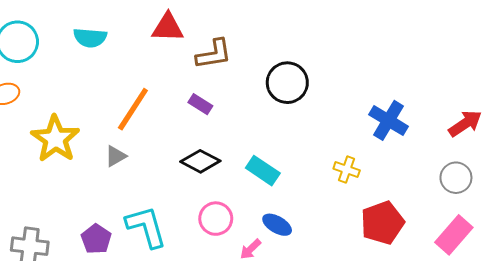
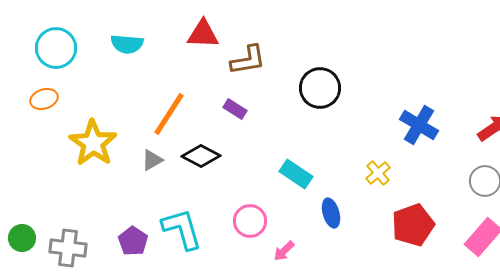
black diamond: (200, 161) -> (201, 156), moved
yellow cross: (347, 170) -> (378, 173), turned 30
blue ellipse: (277, 225) -> (331, 213), moved, turned 44

